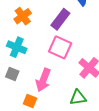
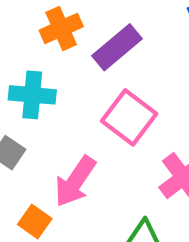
purple rectangle: (60, 19) -> (117, 47), moved
cyan cross: (17, 47) -> (32, 95), turned -30

